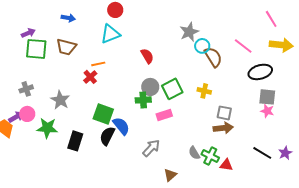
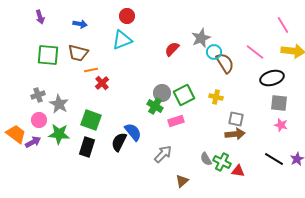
purple arrow: (28, 33) -> (40, 17), moved, turned 96
red semicircle: (147, 56) -> (172, 49), moved, turned -105
orange line: (98, 64) -> (91, 70), moved
gray star: (60, 100) -> (59, 104), moved
green cross: (143, 100) -> (155, 106), turned 35
pink star: (267, 111) -> (281, 125), moved
green square: (103, 114) -> (91, 120), moved
purple arrow: (16, 117) -> (33, 142), moved

